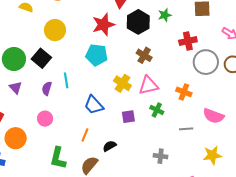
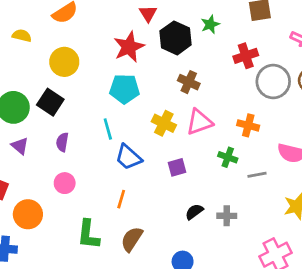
cyan line: (66, 80) -> (108, 129), moved
green cross: (157, 110) -> (228, 157), moved
black semicircle: (110, 146) -> (194, 212), moved

